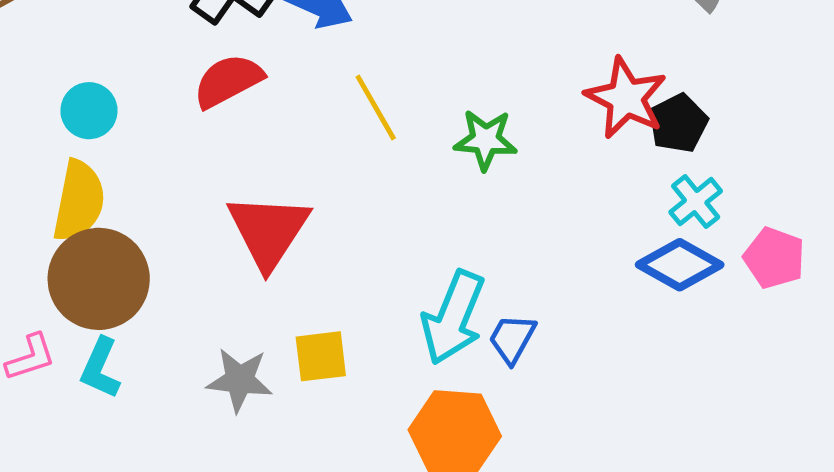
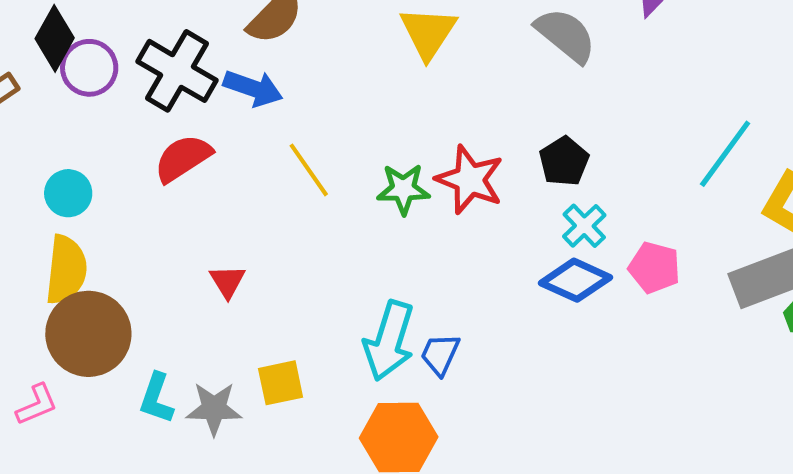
red star: (626, 98) -> (470, 180), moved
red triangle: (268, 231) -> (228, 281), size x0.5
cyan L-shape: (100, 368) -> (156, 398), moved

